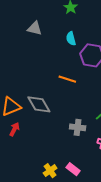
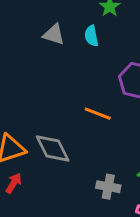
cyan semicircle: (71, 39) -> (91, 36), moved

